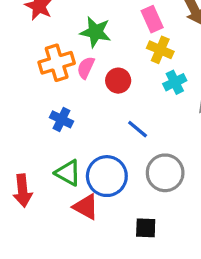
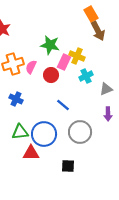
pink rectangle: (152, 19) -> (64, 62), moved, turned 49
green star: (95, 32) -> (50, 45), moved
green triangle: (68, 173) -> (20, 132), turned -36
red triangle: (86, 207) -> (31, 153), turned -30

